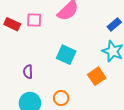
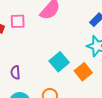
cyan square: (66, 55) -> (59, 62), moved, turned 30

